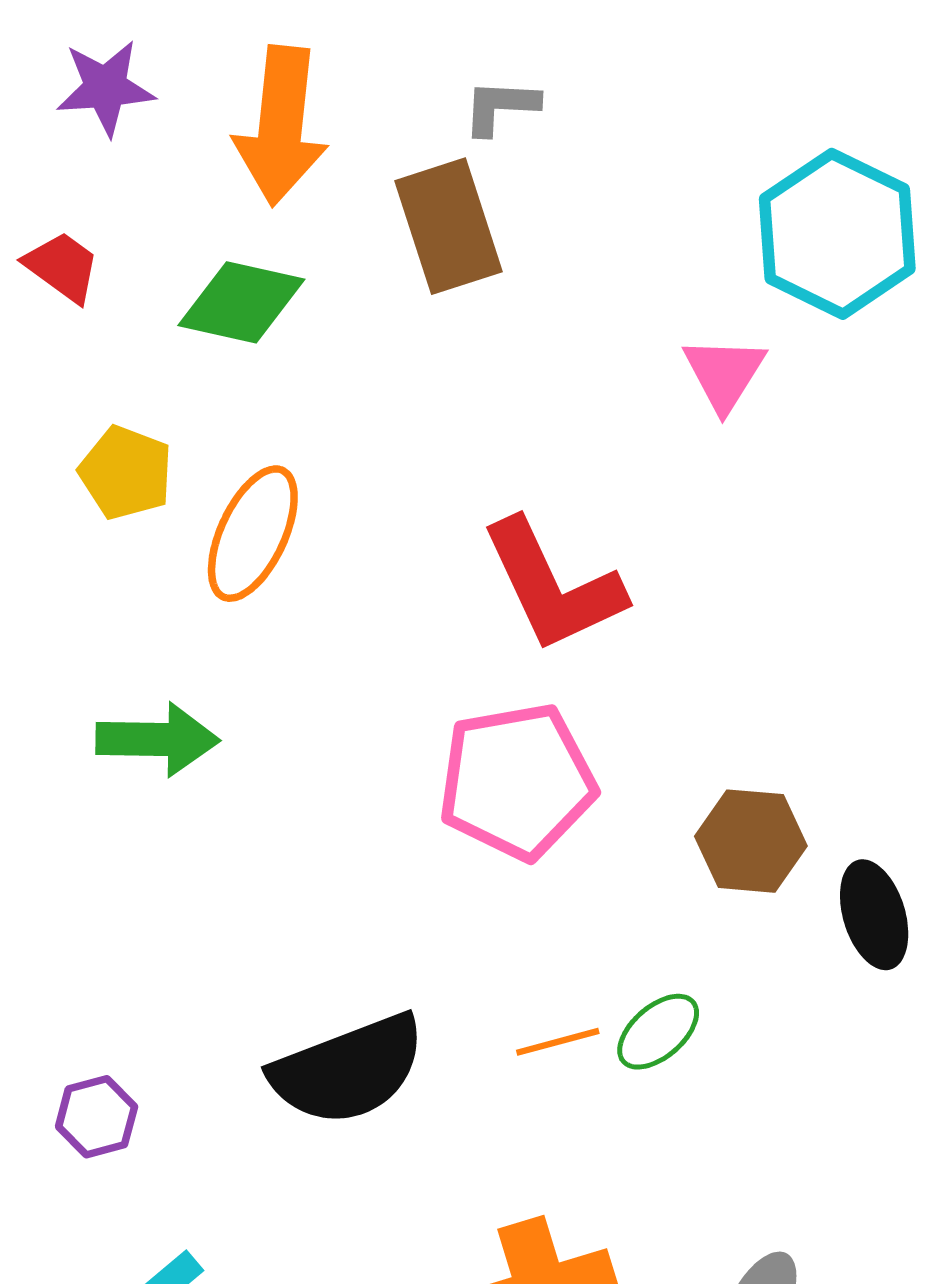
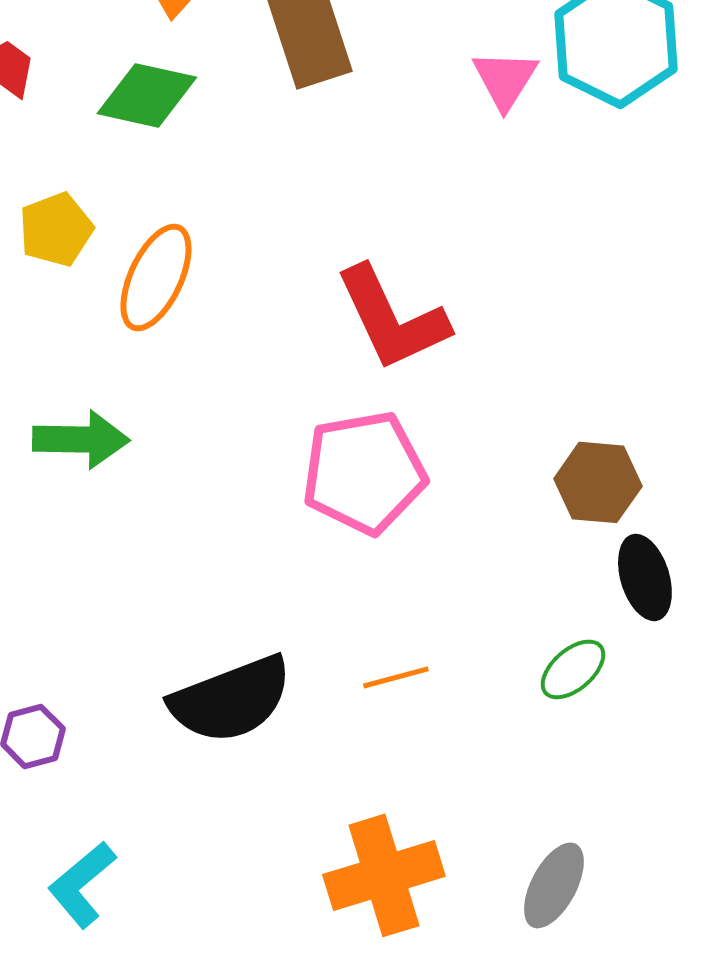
pink triangle: (724, 374) -> (505, 79), moved
yellow pentagon: (126, 473) -> (56, 229), turned 30
brown hexagon: (751, 841) -> (598, 482), moved
green ellipse: (658, 1032) -> (573, 669), moved

